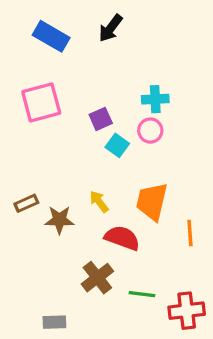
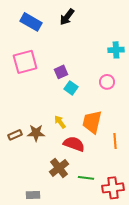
cyan cross: (155, 99) -> (116, 50), moved
pink circle: (150, 131) -> (107, 82), moved
brown rectangle: (26, 203) -> (15, 135), moved

